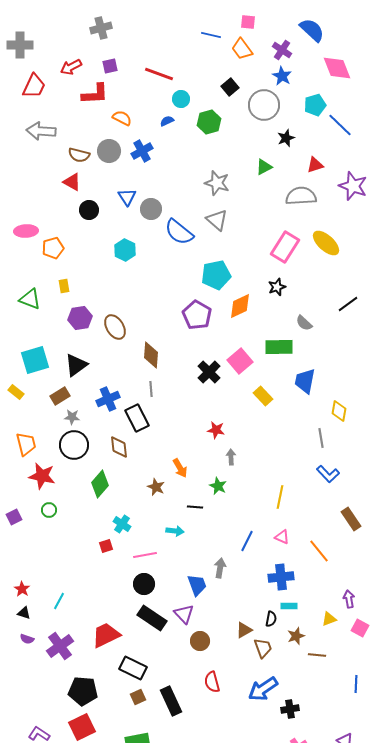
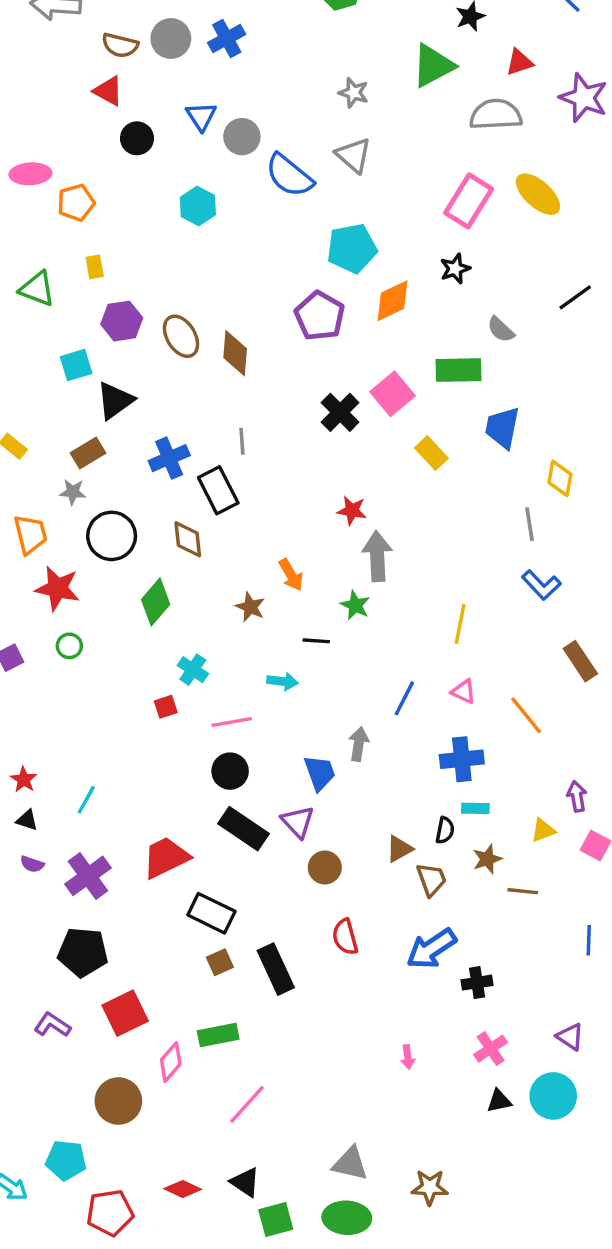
green triangle: (264, 167) -> (433, 66), size x1.6
gray star: (217, 183) -> (354, 93), size x0.7
brown diamond: (151, 355) -> (235, 353), moved
cyan square: (35, 360) -> (76, 365), moved, size x0.7
gray star: (72, 417) -> (73, 492), moved
gray arrow: (231, 457) -> (377, 556), size x1.8
black pentagon: (83, 691) -> (83, 952), moved

